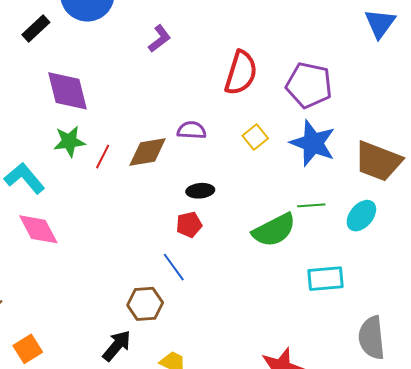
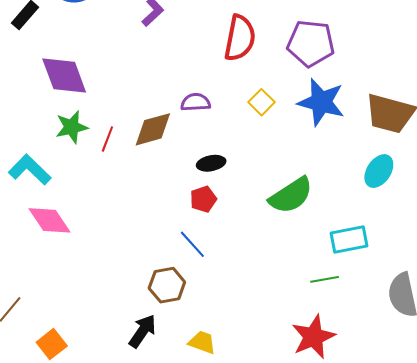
green line: (311, 205) -> (325, 279), moved

